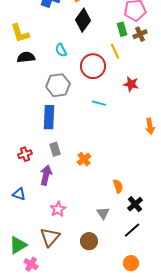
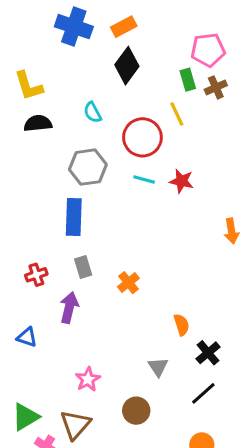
red star: (131, 84) -> (182, 181), moved
cyan line: (99, 103) -> (144, 180), moved
pink star: (58, 209) -> (88, 379), moved
brown triangle: (50, 237) -> (75, 425), moved

